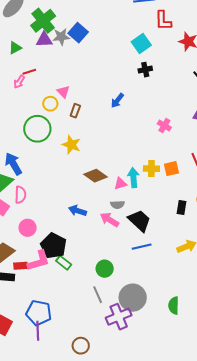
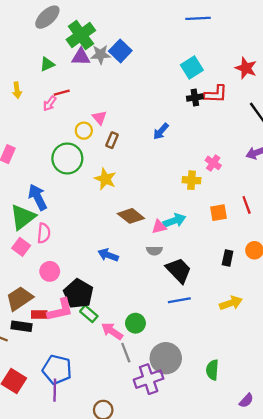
red L-shape: (163, 21) -> (216, 94), moved, turned -90
yellow cross: (151, 169) -> (192, 180), moved
cyan arrow: (133, 178) -> (174, 221), turned 72
pink arrow: (110, 220) -> (112, 331), moved

